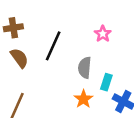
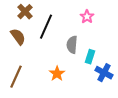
brown cross: (13, 28) -> (25, 12), moved, turned -35
orange star: (83, 99) -> (57, 74), moved

